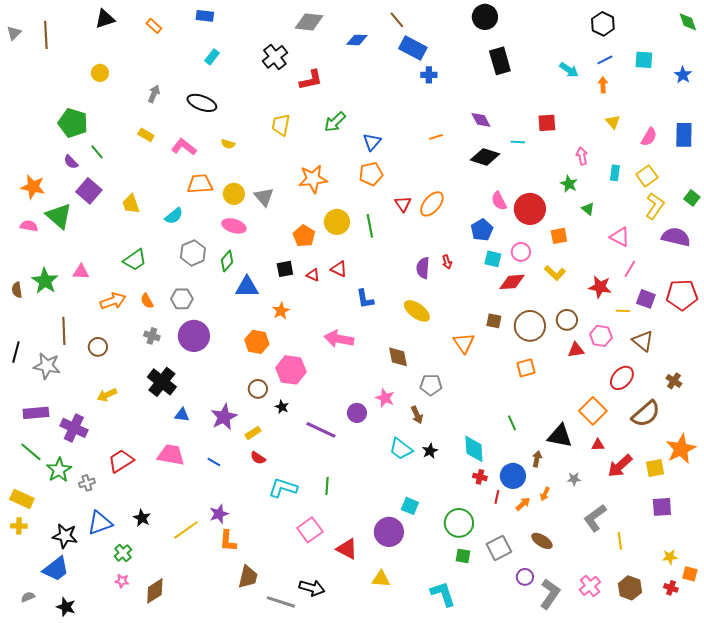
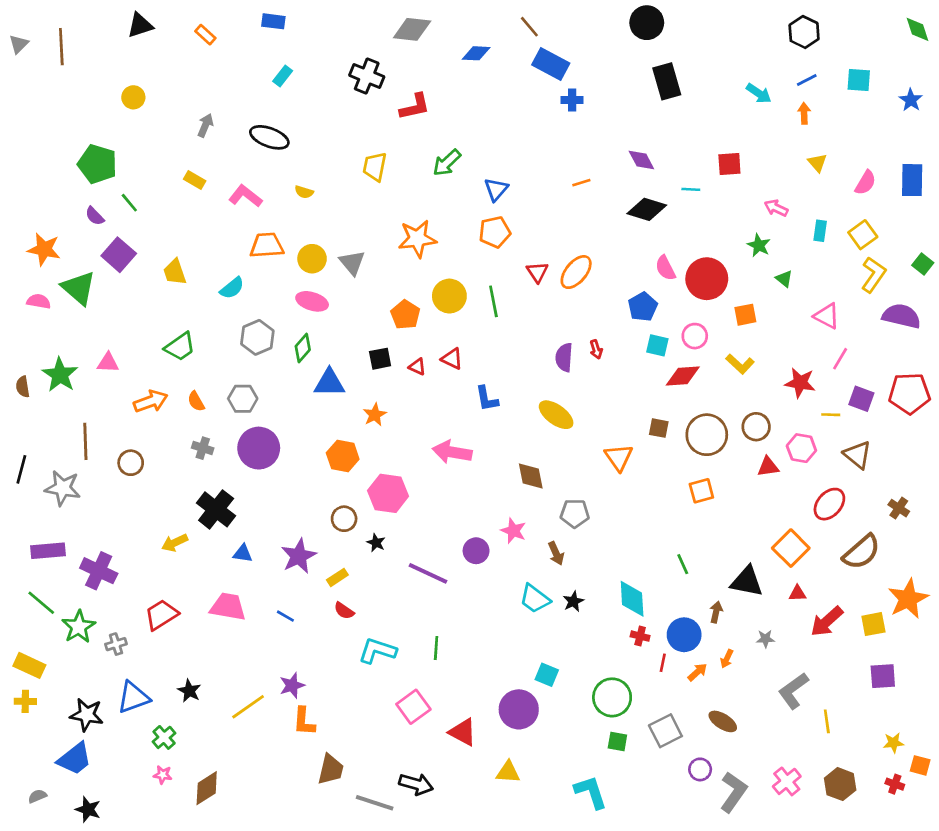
black cross: (275, 57) -> (367, 76), turned -30
pink arrow: (582, 156) -> (776, 208), turned -54
yellow arrow: (107, 395) -> (175, 543), moved

